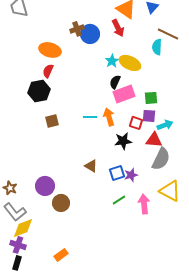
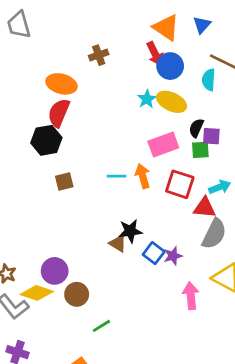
blue circle: (90, 34) -> (170, 66), moved
red semicircle: (48, 71) -> (59, 113), size x1.5
black semicircle: (115, 82) -> (196, 128), moved
purple square: (149, 116) -> (211, 136), moved
red square: (136, 123) -> (180, 184), size x1.5
black star: (123, 141) -> (130, 231), moved
blue square: (117, 173) -> (154, 253), turned -35
green line: (119, 200) -> (101, 326), moved
yellow diamond: (23, 228) -> (37, 293), moved, turned 40

